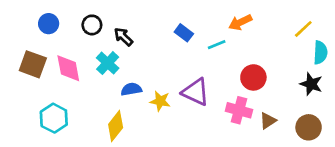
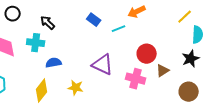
black circle: (92, 25) -> (13, 14), moved
cyan cross: (108, 63) -> (36, 43), turned -36
black star: (311, 84) -> (191, 59), turned 30
yellow star: (160, 101) -> (76, 88), moved
brown triangle: (268, 121) -> (163, 71), moved

